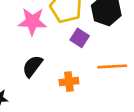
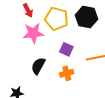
purple square: (80, 38) -> (66, 49), moved

